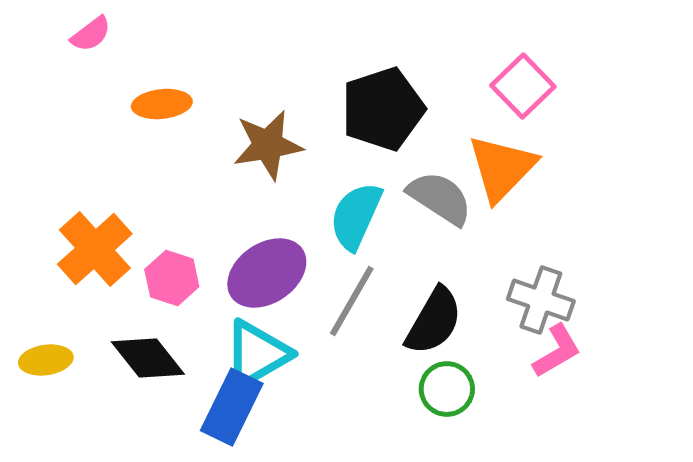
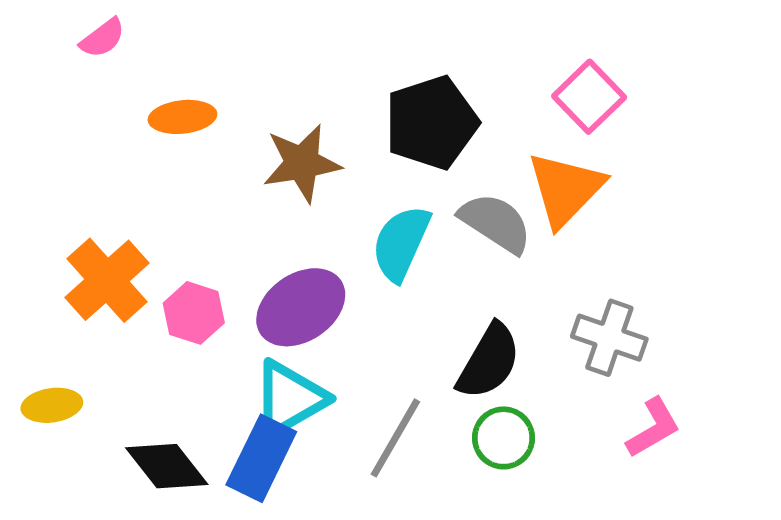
gray line: (352, 301) -> (395, 438), moved
pink L-shape: (557, 351) -> (653, 428), moved
black diamond: (148, 358) -> (167, 466), moved

